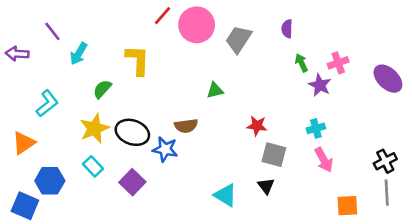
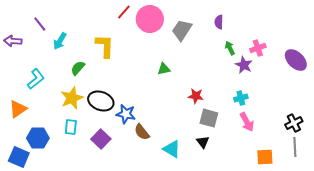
brown semicircle: (186, 126) -> (142, 132), moved, turned 60
cyan rectangle: (93, 166) -> (71, 127), turned 49

